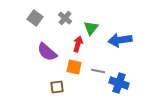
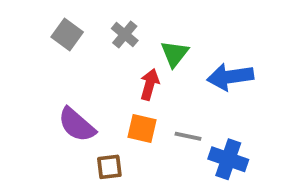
purple semicircle: (47, 52) -> (77, 125), moved

